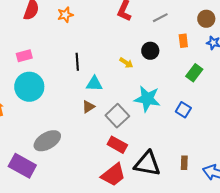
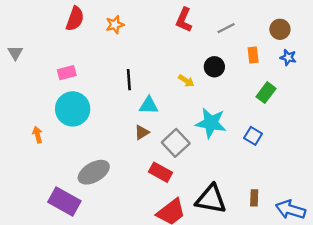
red rectangle: (117, 145) -> (160, 172), moved

